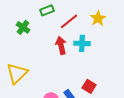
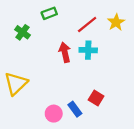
yellow star: (98, 18) -> (116, 22), moved
red line: (69, 21) -> (87, 24), moved

